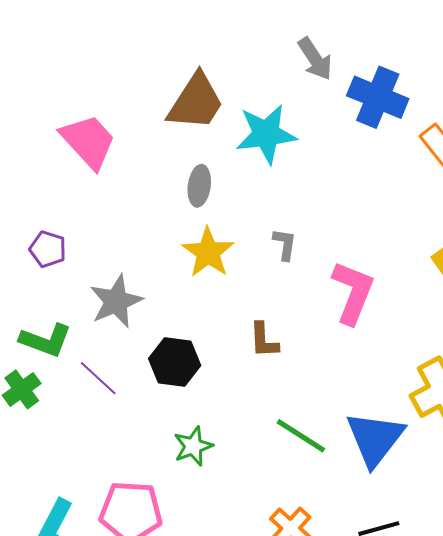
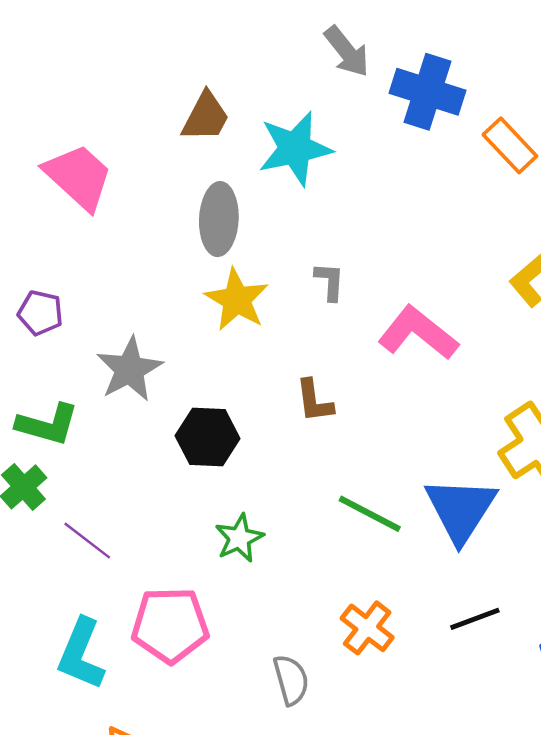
brown trapezoid: (196, 102) -> (206, 117), size x0.7
gray ellipse: (199, 186) -> (219, 219), size x1.4
pink L-shape: (353, 292) -> (418, 333), turned -68
purple line: (98, 378) -> (87, 541), moved

